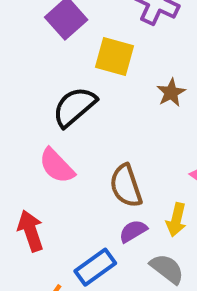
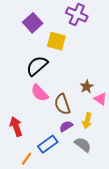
brown star: (171, 93) -> (87, 87), moved
pink semicircle: (57, 166) -> (40, 93), moved

